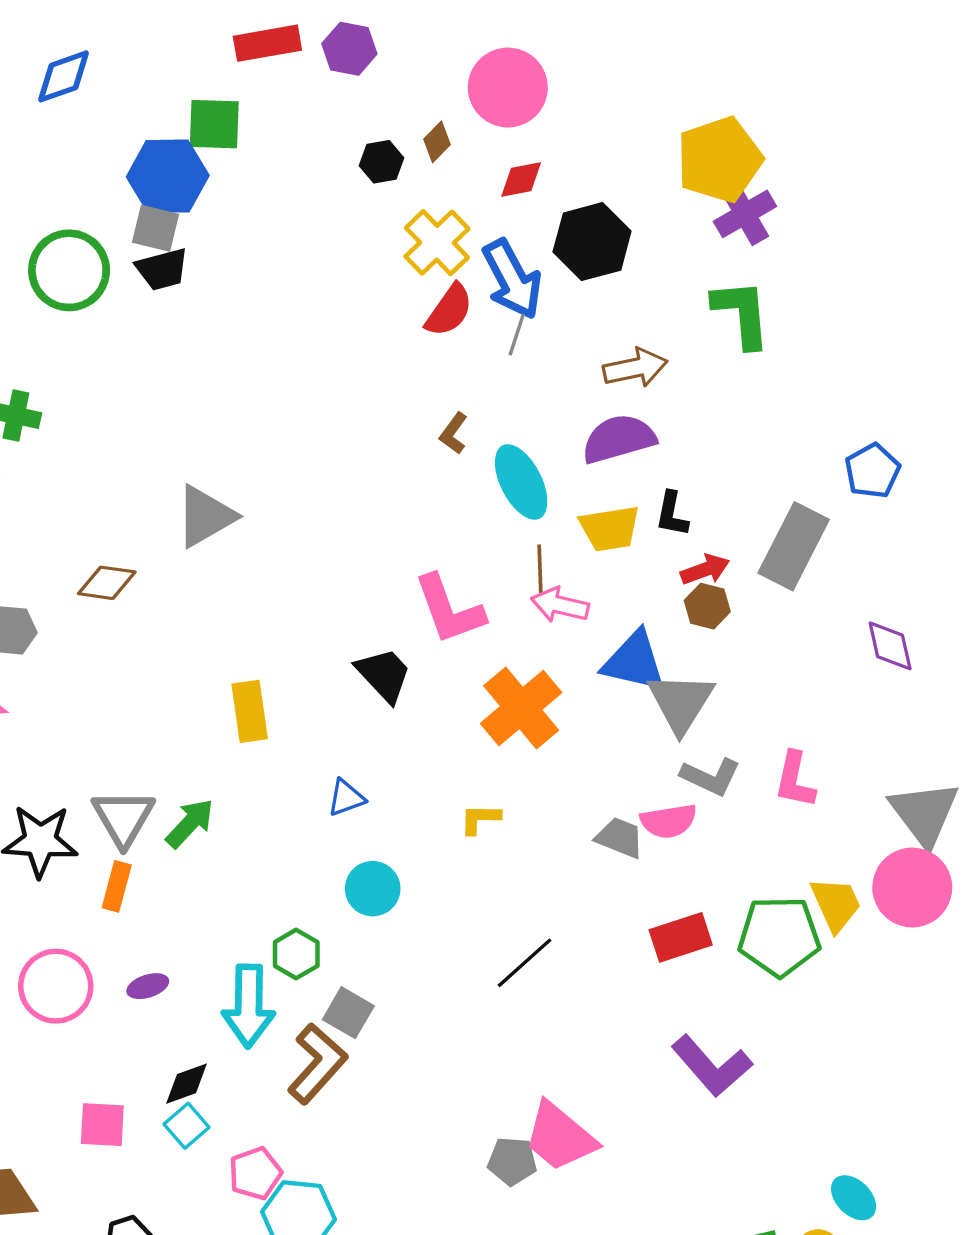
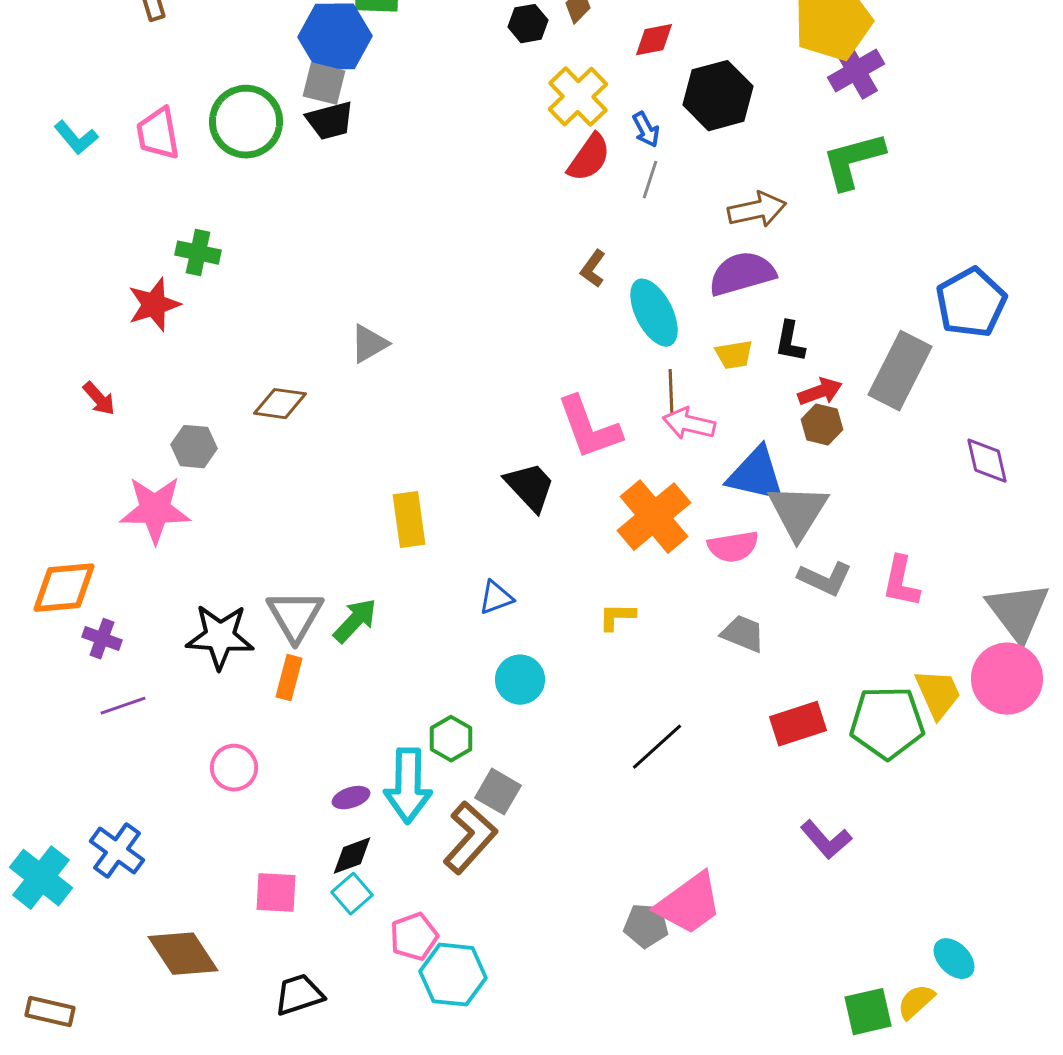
blue arrow: (512, 279) -> (646, 130), size x0.5
green L-shape: (742, 314) -> (853, 161), turned -100
blue pentagon: (872, 471) -> (971, 303), size x1.4
gray triangle: (205, 516) -> (369, 344), size x0.7
yellow trapezoid: (610, 529) -> (734, 355), size x0.7
pink semicircle: (668, 821) -> (733, 547), moved
pink circle: (56, 986) -> (234, 768), size x0.7
purple ellipse: (148, 986) -> (351, 798), moved
purple L-shape: (712, 1066) -> (826, 840), size x0.7
pink trapezoid: (560, 1137) -> (689, 904), turned -76

